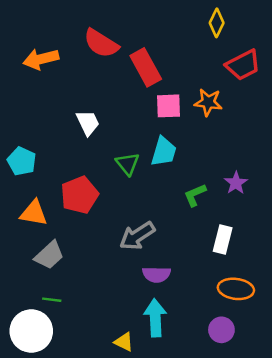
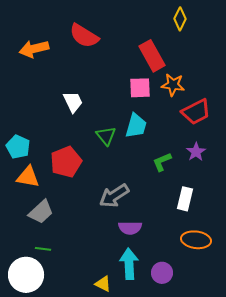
red trapezoid: (243, 65) -> (196, 112), moved
red rectangle: (146, 67) -> (152, 56), moved
cyan pentagon: (22, 161) -> (18, 147), moved
purple circle: (221, 330) -> (162, 273), moved

